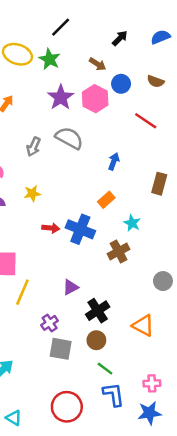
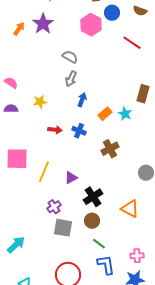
purple star: (61, 97) -> (43, 24), moved
gray semicircle: (69, 138) -> (70, 57), size x0.7
gray arrow: (34, 147) -> (71, 79), moved
blue arrow: (114, 161) -> (82, 100), moved
orange rectangle: (106, 200) -> (105, 114), moved
cyan star: (132, 223) -> (125, 114), moved
blue cross: (80, 229) -> (79, 131), size x0.6
yellow line: (22, 292) -> (44, 172), moved

